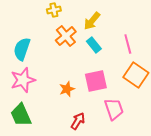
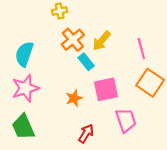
yellow arrow: (92, 21) -> (102, 41), moved
cyan rectangle: (94, 45) -> (86, 62), moved

